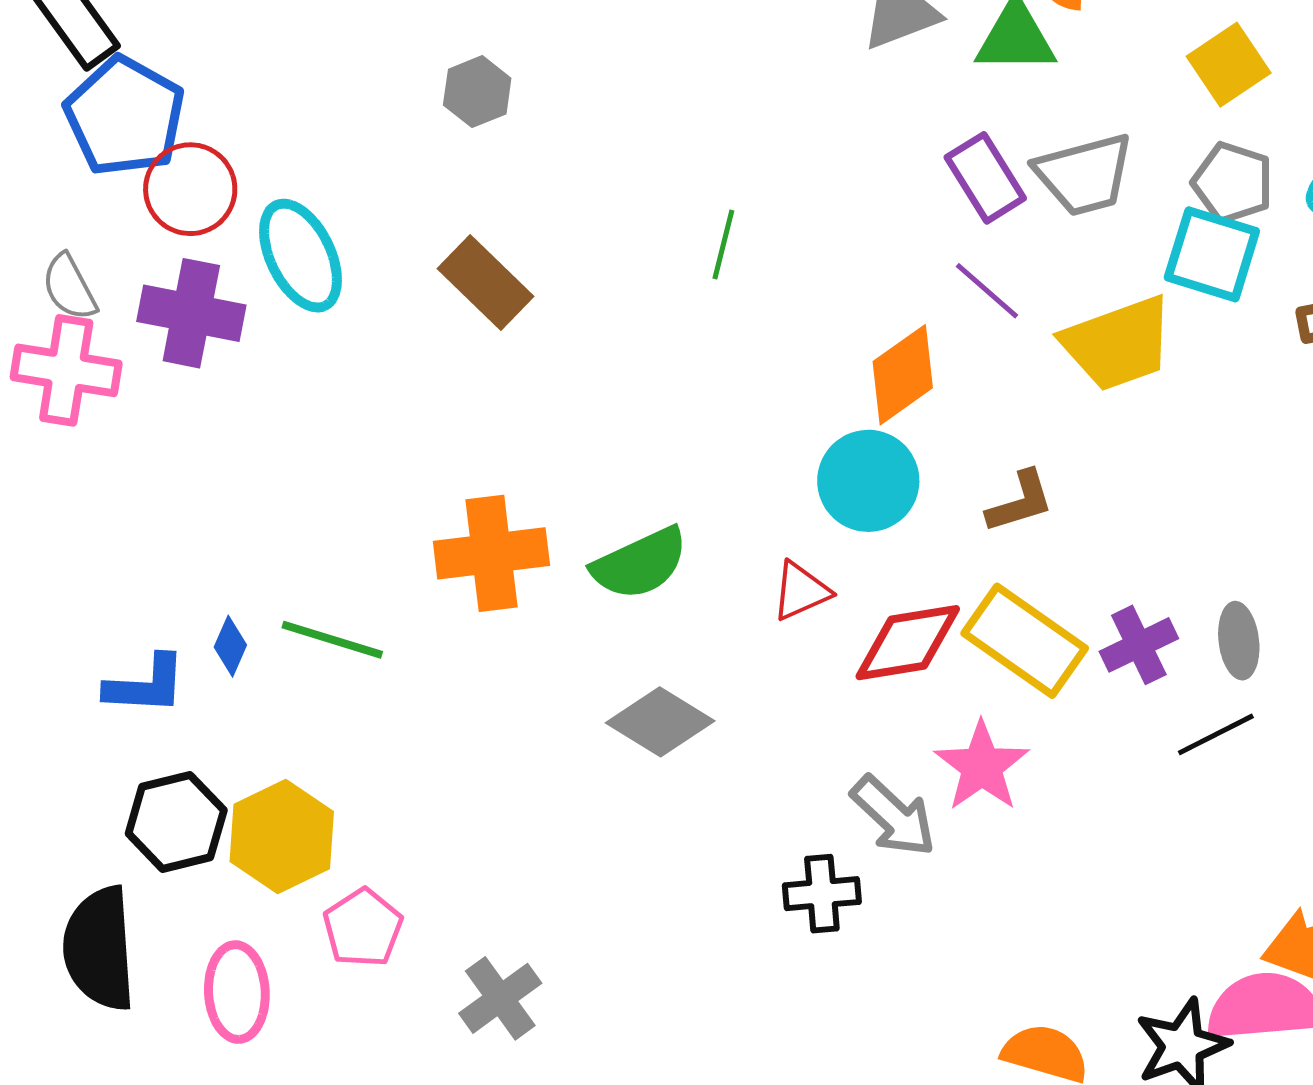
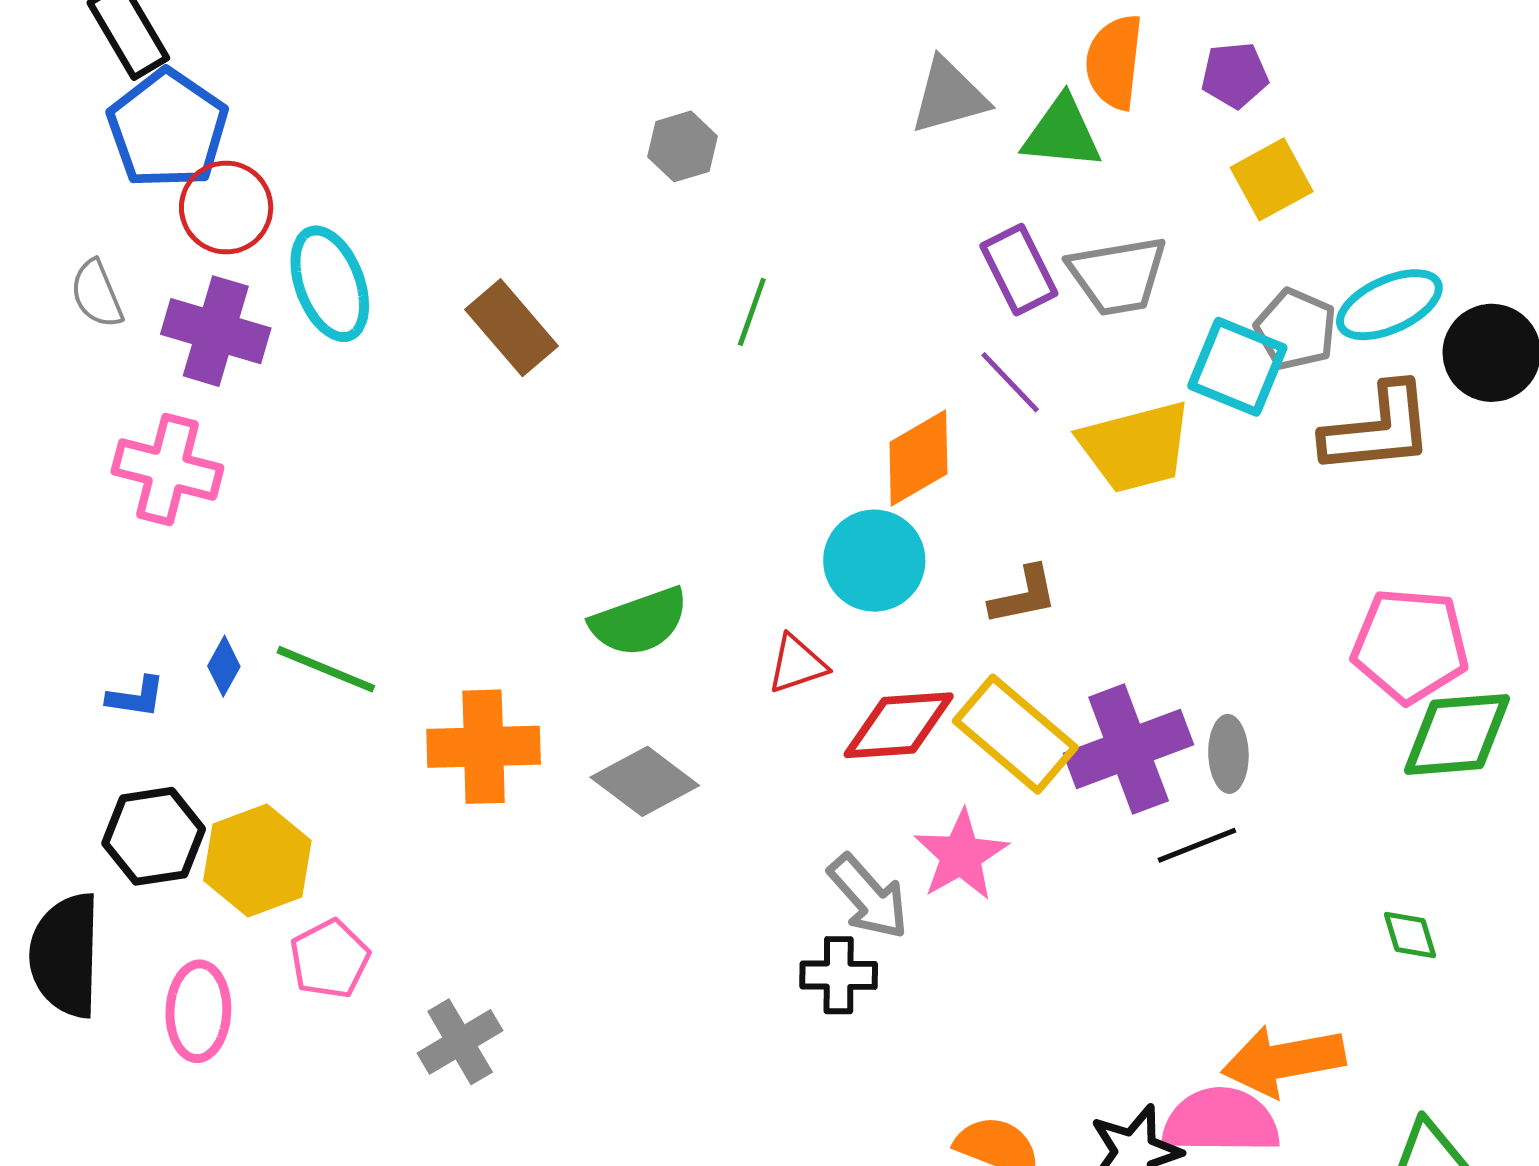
gray hexagon: (477, 92) -> (683, 146), moved
gray pentagon: (1233, 183) -> (1296, 329), moved
pink cross: (66, 370) -> (167, 469), moved
orange cross: (491, 553) -> (484, 747), moved
purple cross: (1139, 645) -> (1129, 749), size x1.6
blue L-shape: (146, 685) -> (136, 697), size x0.7
black cross: (822, 894) -> (839, 975), moved

